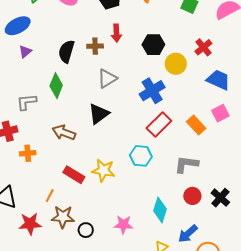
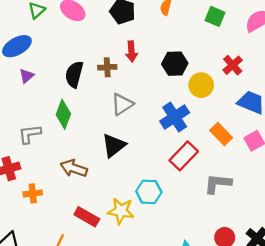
orange rectangle: (196, 125) -> (221, 134), moved
cyan hexagon: (141, 156) -> (149, 192), moved
gray L-shape: (186, 164) -> (218, 184), moved

